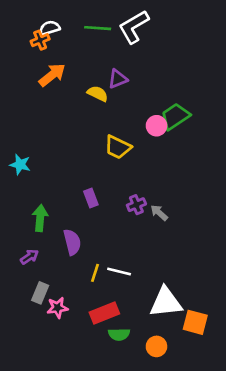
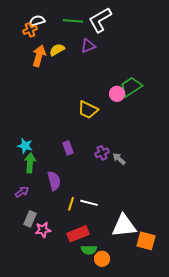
orange arrow: (52, 75) -> (39, 56), turned -35
purple triangle: (118, 79) -> (88, 46), moved
yellow semicircle: (98, 94) -> (57, 50), moved, turned -56
cyan star: (20, 165) -> (25, 146), moved
orange circle: (156, 346) -> (102, 259), moved

